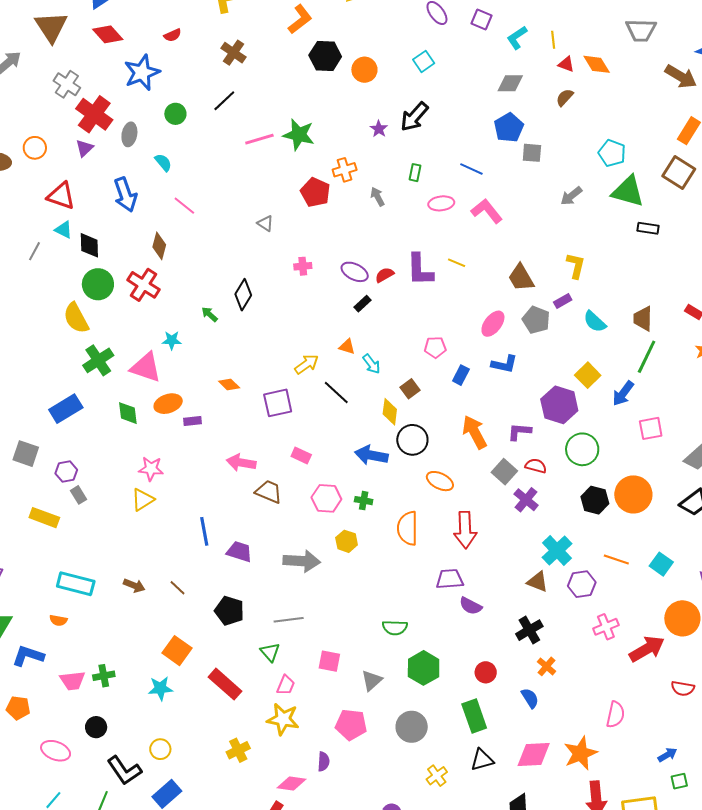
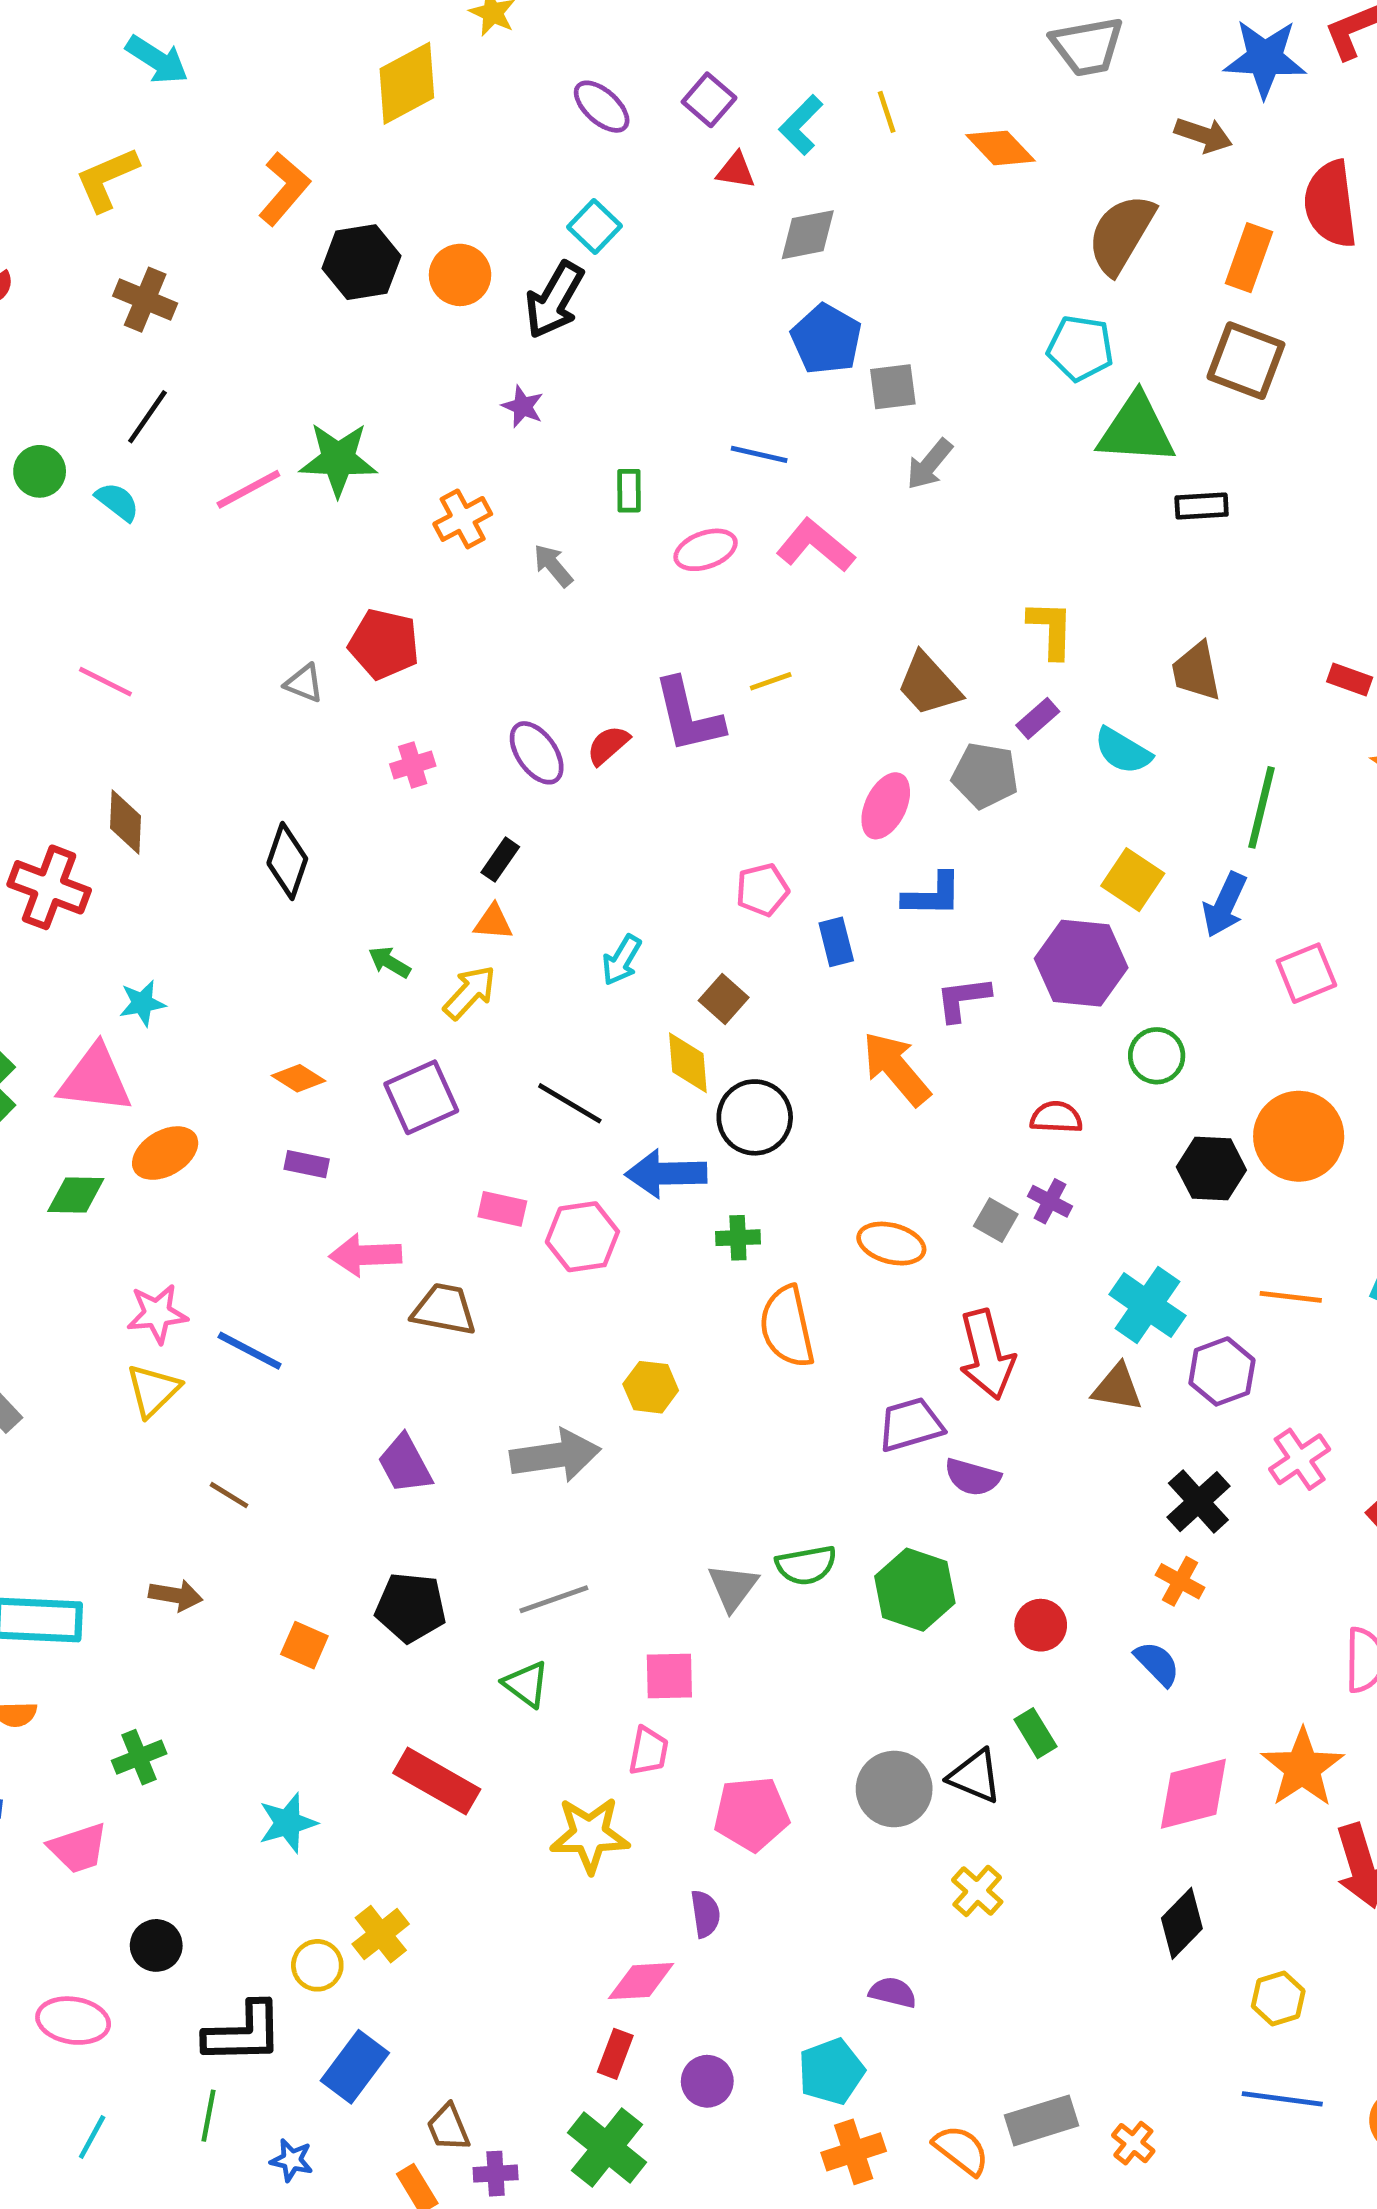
purple square: (481, 20) -> (709, 100), turned 30
red triangle: (566, 64) -> (736, 171), moved
brown arrow: (681, 77) -> (1203, 135), size x0.7
brown semicircle: (565, 97) -> (1121, 234), moved, size x1.8
black arrow: (414, 117) -> (554, 300), moved
cyan semicircle: (163, 162) -> (117, 502), moved
red pentagon: (315, 192) -> (384, 644), moved
gray arrow: (571, 196) -> (929, 464), moved
brown diamond: (159, 246) -> (125, 822), moved
yellow line: (457, 263) -> (771, 681), turned -30
purple ellipse: (355, 272) -> (537, 753), turned 40
black rectangle: (362, 304) -> (500, 860), moved
green arrow: (210, 314) -> (390, 962), moved
brown trapezoid: (643, 319) -> (1196, 671), moved
orange triangle: (347, 347) -> (493, 922), moved
cyan arrow: (371, 364) -> (622, 960), turned 80
blue rectangle: (461, 375) -> (836, 942), turned -30
black line: (336, 393) -> (570, 1103), moved
green diamond: (128, 413) -> (76, 1195), turned -70
purple rectangle: (192, 421) -> (307, 1164), moved, turned 30
purple L-shape: (519, 432) -> (963, 999), moved
green circle: (582, 449) -> (1157, 1056), size x0.7
gray square: (504, 472) -> (996, 1220), moved, size x0.7
orange ellipse: (440, 481) -> (891, 1244), moved
pink hexagon: (326, 498) -> (582, 1237), moved
purple cross: (526, 500) -> (1050, 1201), size x0.7
green cross: (364, 501) -> (738, 1238), moved
red arrow: (465, 530) -> (987, 1355), moved
blue line: (204, 531) -> (250, 1351), moved, turned -40
purple trapezoid: (239, 552) -> (405, 1464), turned -124
brown line: (177, 588) -> (229, 1495), moved
black cross: (529, 630) -> (1198, 1502), moved
orange square: (177, 651) -> (304, 1645), moved, size x0.7
green hexagon: (424, 668) -> (915, 1590), moved
green cross: (104, 676) -> (139, 1757), moved
gray triangle: (372, 680) -> (733, 1587), moved
pink trapezoid: (286, 685) -> (649, 1751), moved
green rectangle: (474, 716) -> (1035, 1733), size x0.6
yellow cross: (238, 750) -> (381, 1934), moved
black triangle: (482, 760) -> (975, 1776), moved, turned 50
black L-shape: (124, 770) -> (243, 2033), turned -45

